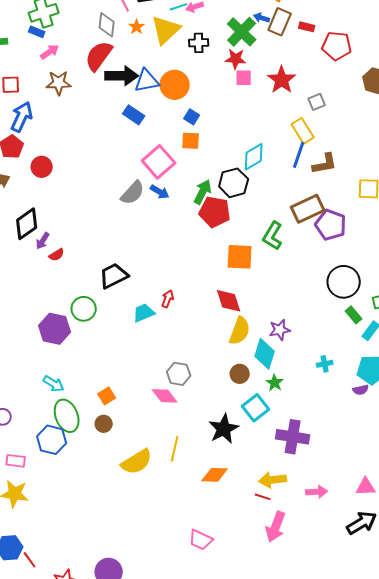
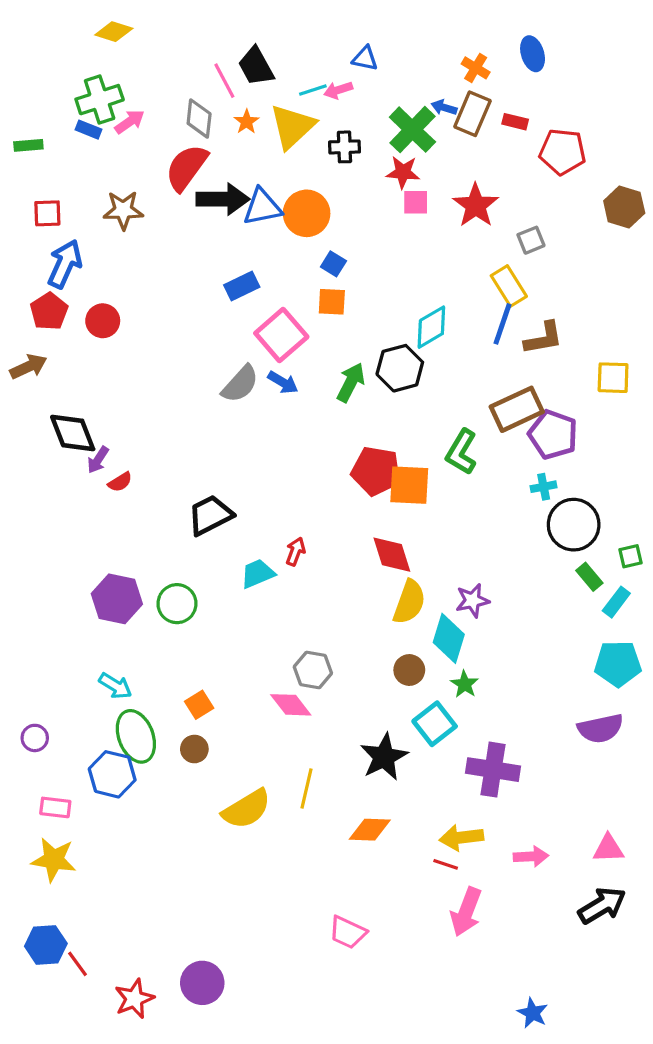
pink arrow: (50, 52) -> (130, 122), moved
blue rectangle: (134, 115) -> (242, 286), moved, turned -60
red circle: (42, 167) -> (103, 321), moved
red pentagon: (215, 212) -> (376, 471), moved
black diamond: (27, 224) -> (73, 433), turned -76
green circle: (84, 309) -> (177, 604), moved
cyan cross: (325, 364) -> (544, 487), moved
purple semicircle: (361, 390) -> (600, 728), moved, size x1.8

